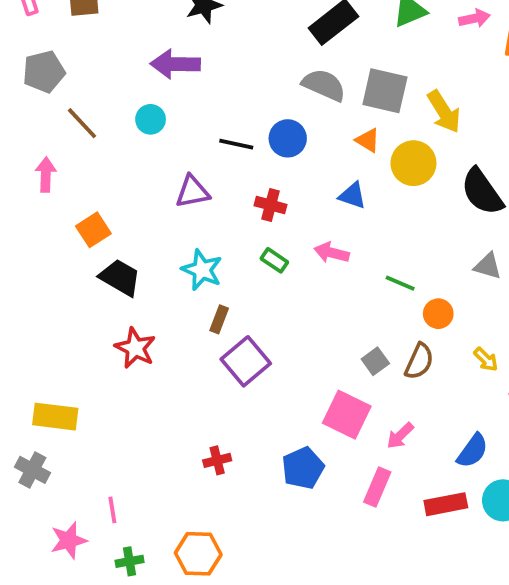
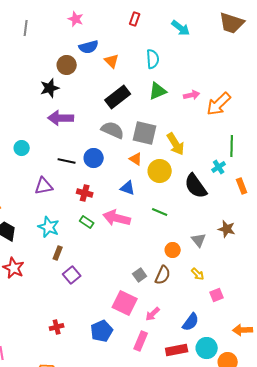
purple arrow: (175, 64) -> (61, 118), moved
pink arrow: (332, 253) -> (117, 218), size x1.5
gray triangle: (488, 266) -> (199, 240), moved, turned 35
green line: (400, 283) -> (160, 212), moved
purple square: (246, 361) -> (72, 275), size x0.7

